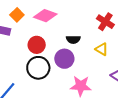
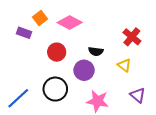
black circle: (38, 68) -> (55, 89), moved

